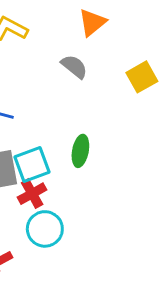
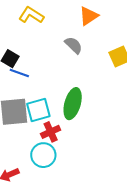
green ellipse: (80, 151) -> (73, 104), size x1.4
red cross: (32, 194) -> (51, 132), moved

